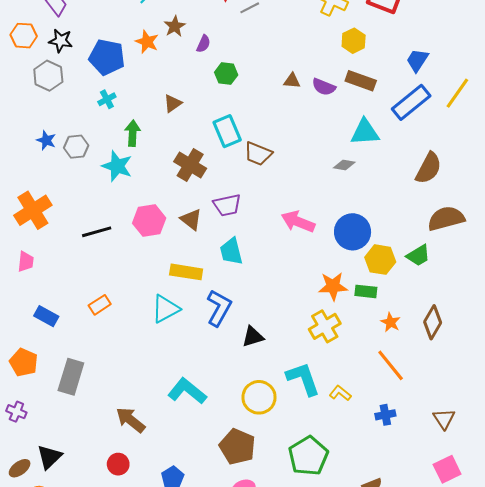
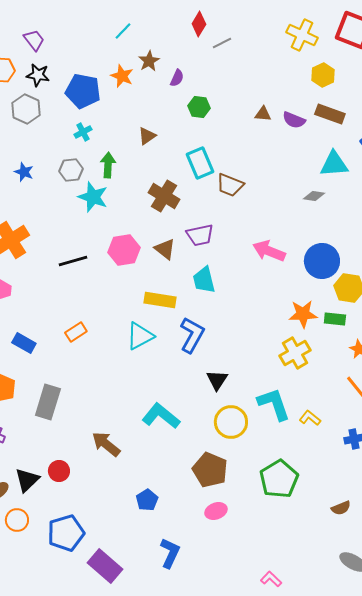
gray hexagon: (76, 147) -> (71, 170), moved
black triangle: (253, 337) -> (217, 380), moved, turned -40
red circle: (118, 464) -> (59, 471), moved

